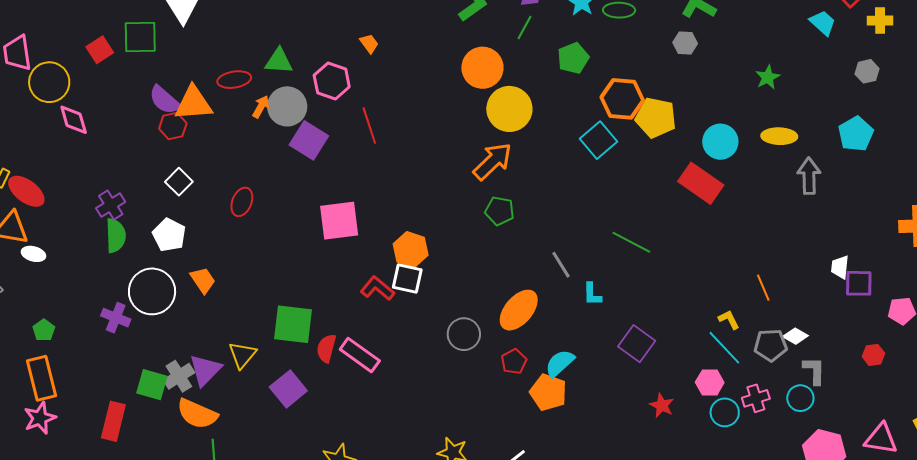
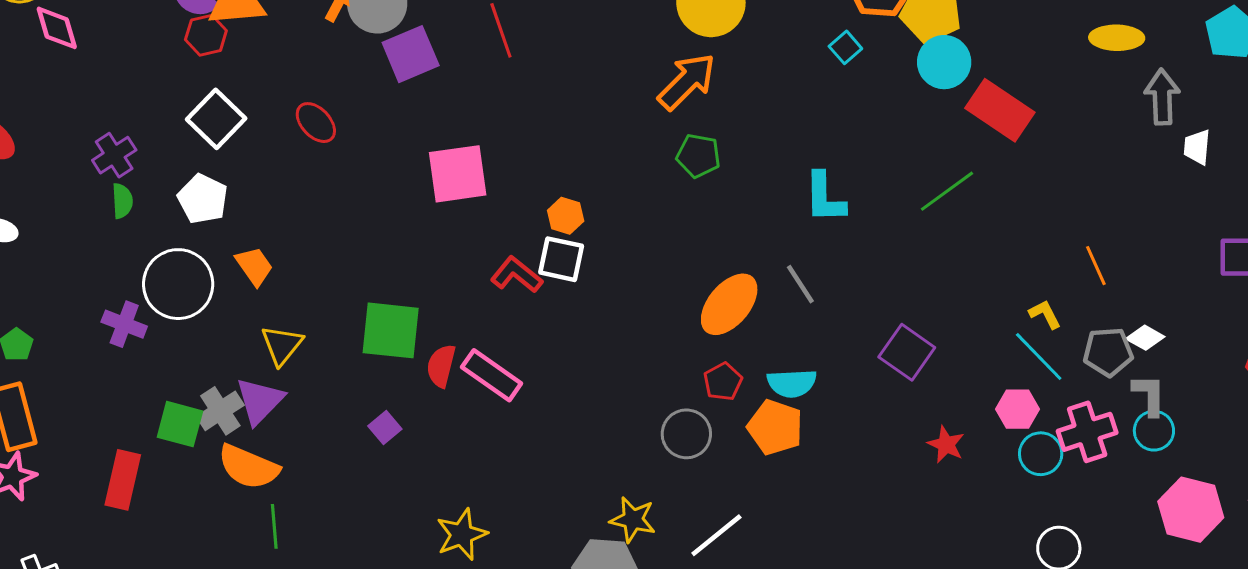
purple square: (309, 140) -> (411, 54), turned 36
cyan square: (599, 140) -> (845, 47), size x0.6
cyan circle: (720, 142) -> (944, 62), moved
white square: (179, 182) -> (216, 119), size x1.4
red ellipse: (242, 202) -> (316, 123), moved, turned -64
green semicircle: (116, 236) -> (122, 201), size x0.7
green line: (631, 242) -> (947, 191), moved, turned -63
orange hexagon: (411, 250) -> (566, 216), size x0.7
gray line: (561, 265) -> (800, 284), moved
white trapezoid: (840, 267) -> (1197, 147), moved
cyan L-shape: (592, 294) -> (825, 198), moved, size x1.5
gray circle: (464, 334) -> (686, 434), moved
yellow triangle: (242, 355) -> (282, 345), moved
cyan semicircle: (560, 363) -> (792, 383), turned -140
gray L-shape: (814, 371) -> (1149, 395), moved
purple square: (288, 389) -> (385, 428), size x0.6
pink cross: (756, 398) -> (1087, 432), size x1.4

